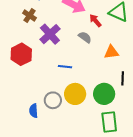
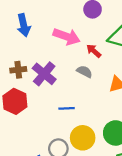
brown cross: (30, 15) -> (18, 70), moved, turned -32

